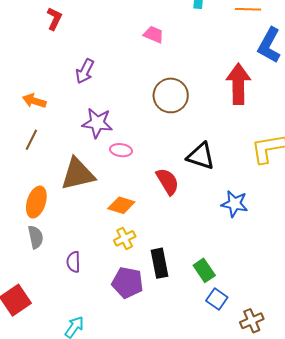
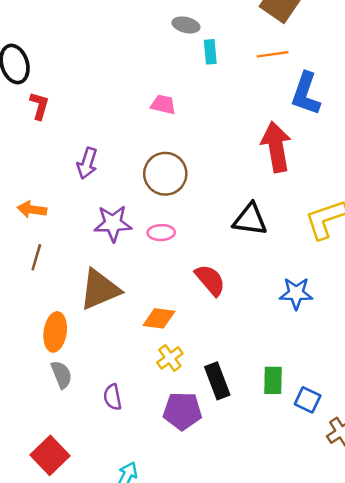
brown circle: (171, 95) -> (165, 174), moved
pink ellipse: (121, 150) -> (161, 233), moved
black triangle: (201, 156) -> (250, 219), moved
green rectangle: (204, 270) -> (273, 380), turned 45
blue square: (217, 299) -> (308, 400), moved

